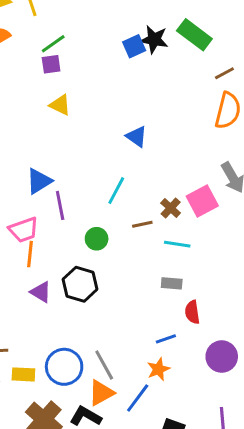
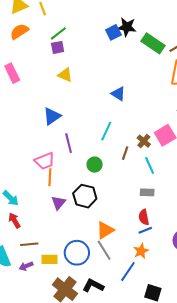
green rectangle: (194, 35) -> (153, 43), moved
blue triangle: (39, 181) -> (52, 116), moved
brown line: (142, 224) -> (125, 153), turned -56
cyan line: (177, 244) -> (150, 165), turned 60
purple triangle: (41, 292) -> (58, 203), turned 42
red semicircle: (192, 312) -> (144, 217), moved
orange triangle: (101, 393) -> (105, 230), moved

